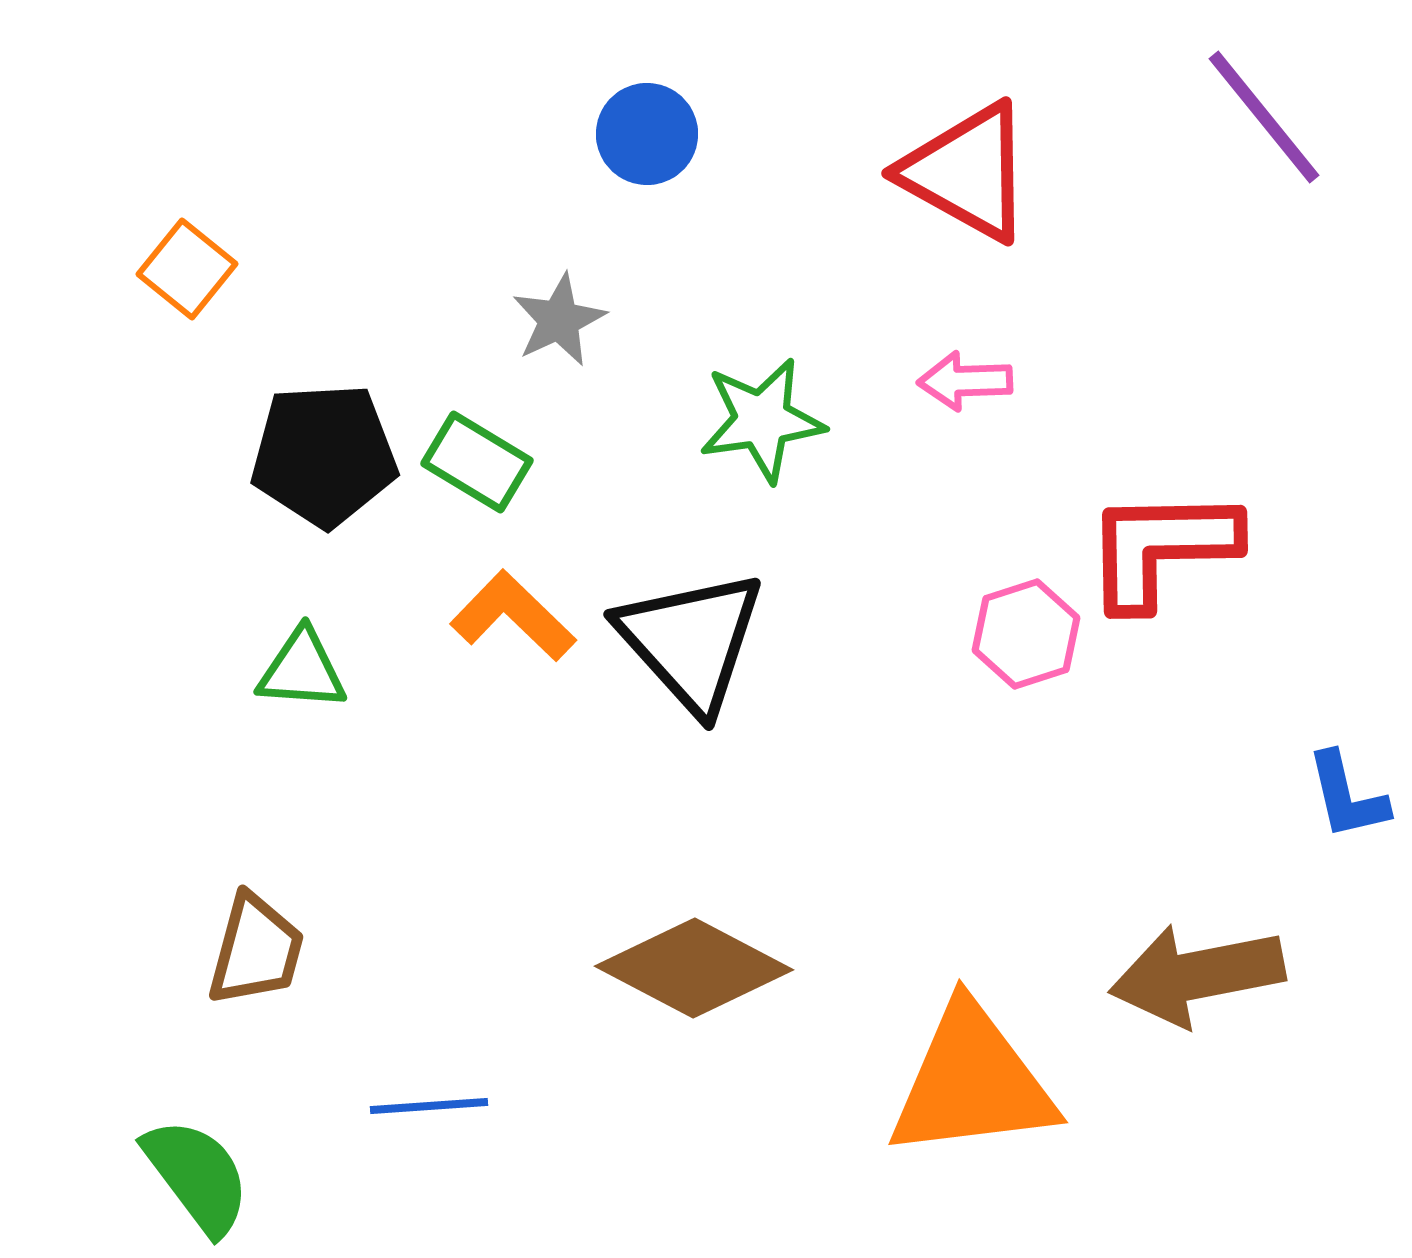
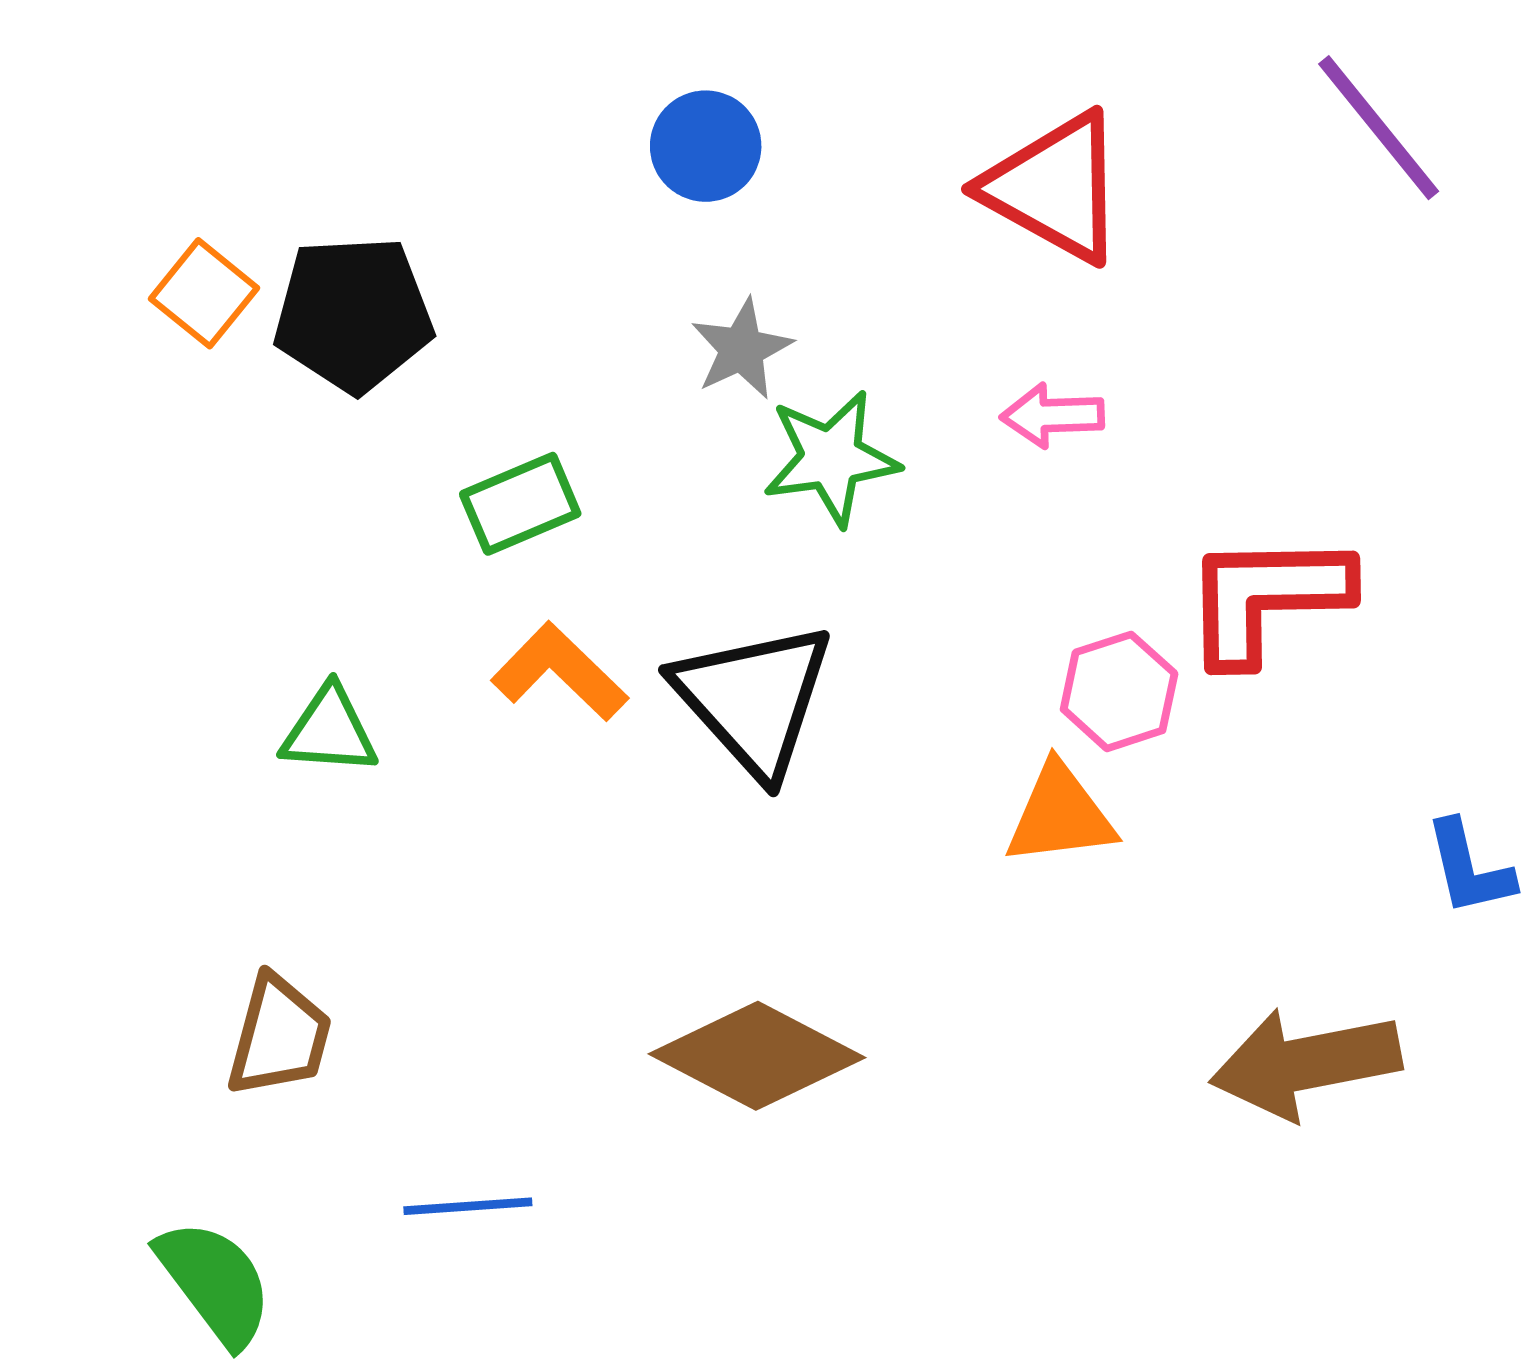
gray star: (559, 320) -> (742, 349), moved
black pentagon: (324, 455) -> (353, 314), moved
green rectangle: (477, 462) -> (520, 504), turned -54
orange triangle: (972, 1082) -> (1060, 815), moved, size x0.6

